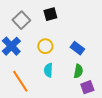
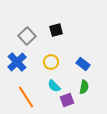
cyan semicircle: (48, 70) -> (54, 86), turned -48
purple square: (87, 87) -> (67, 100), moved

